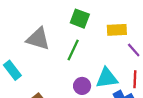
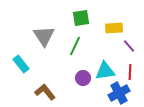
green square: (80, 19) -> (81, 18), turned -30
gray triangle: (38, 39) -> (44, 36), turned 40

